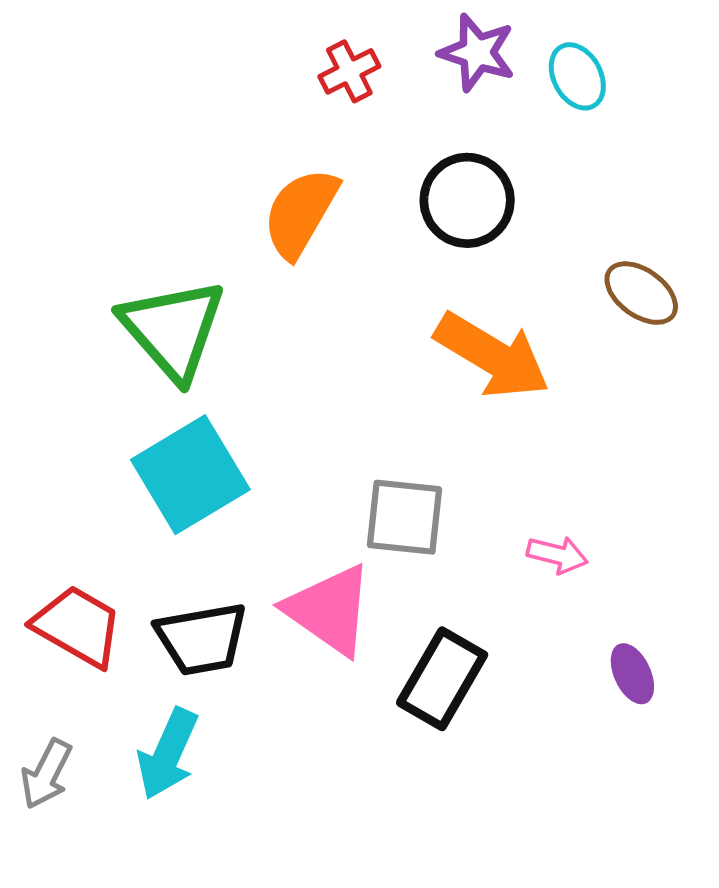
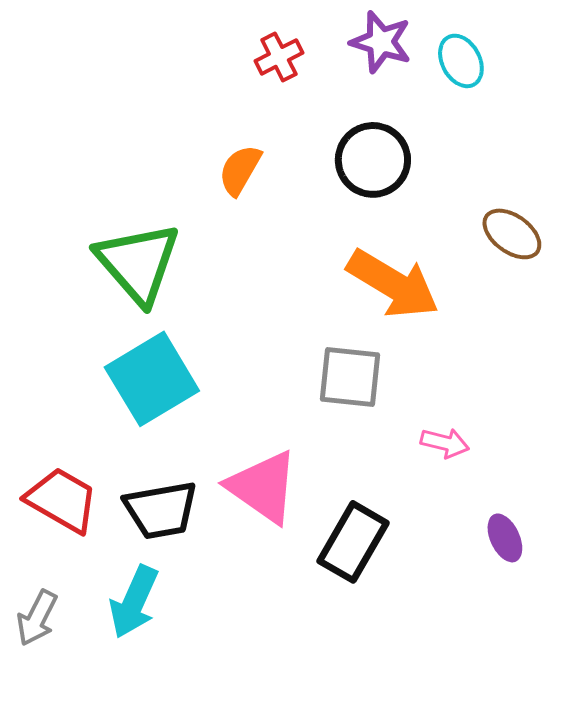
orange semicircle: (301, 213) -> (240, 170), size x0.7
gray square: (404, 517) -> (350, 377), moved

